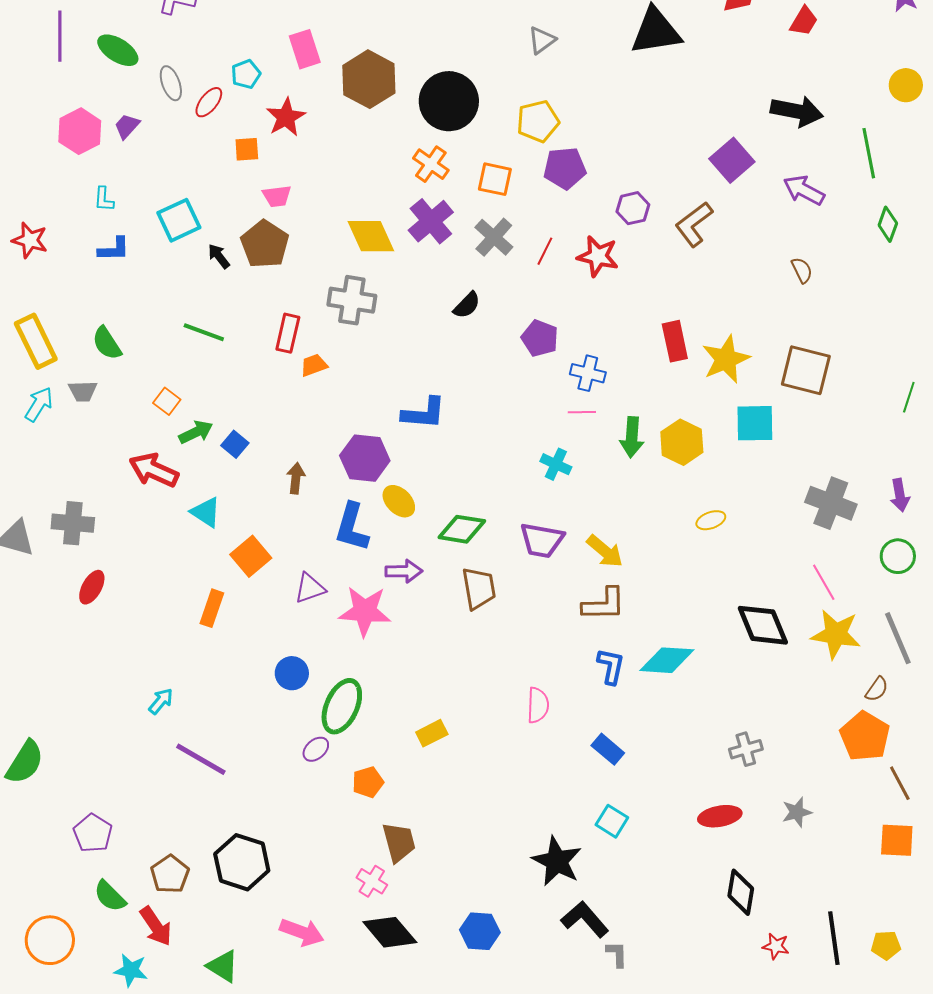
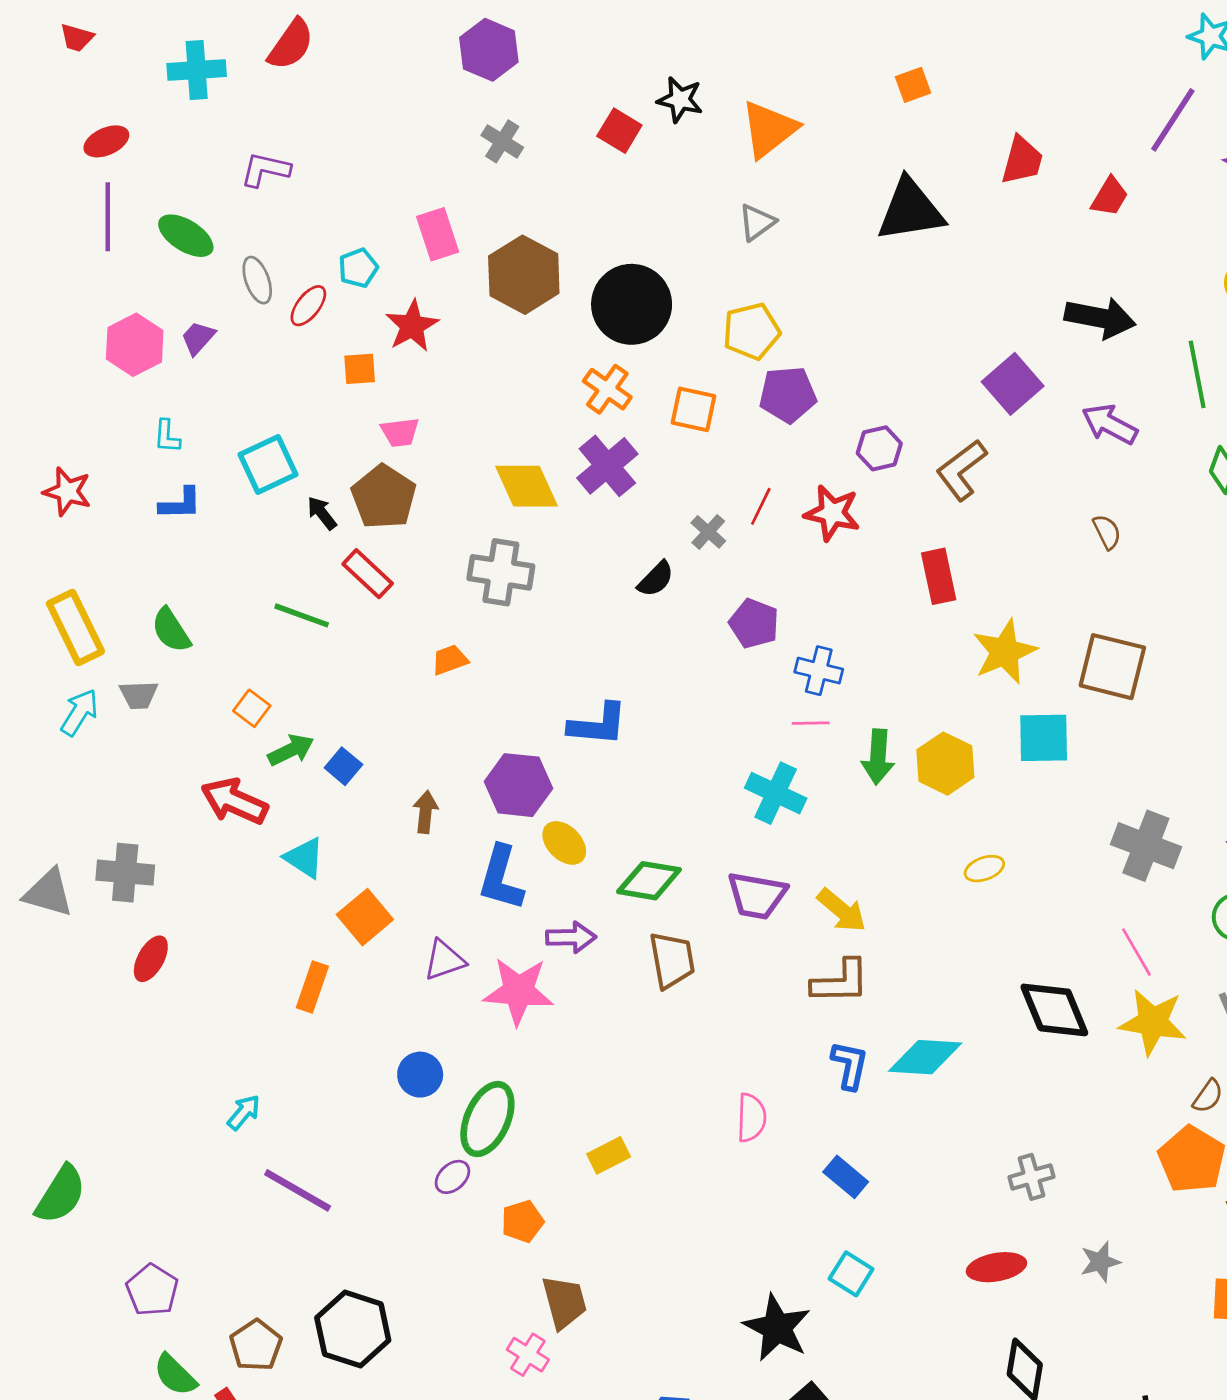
gray cross: (494, 237) -> (708, 532), moved, size x0.7
red rectangle: (288, 333) -> (368, 574), moved, turned -60
red rectangle: (675, 341) -> (939, 576), moved
cyan cross: (556, 464) -> (776, 793), size x1.4

